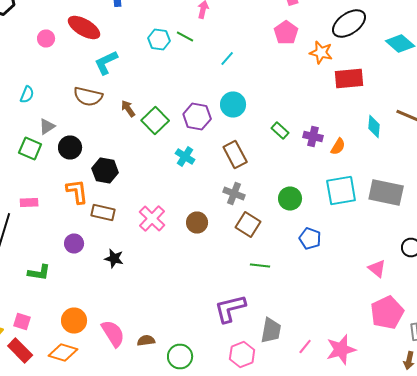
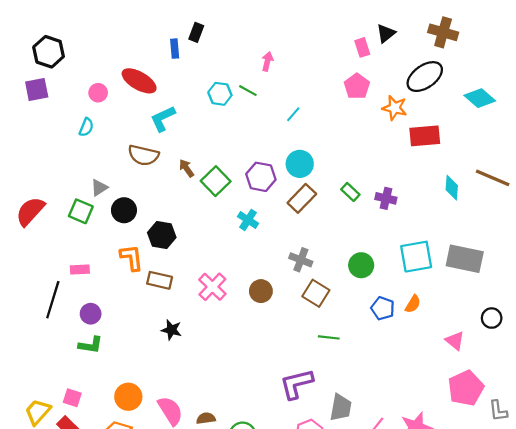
cyan semicircle: (27, 94) -> (86, 127), moved
orange semicircle: (338, 146) -> (413, 304), moved
brown rectangle: (235, 154) -> (302, 198), moved, turned 72
purple circle: (74, 244) -> (91, 314), moved

